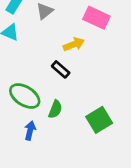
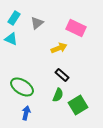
black rectangle: (61, 69) -> (62, 75), moved
green semicircle: (55, 109) -> (58, 95), moved

